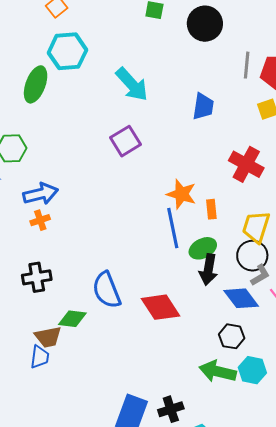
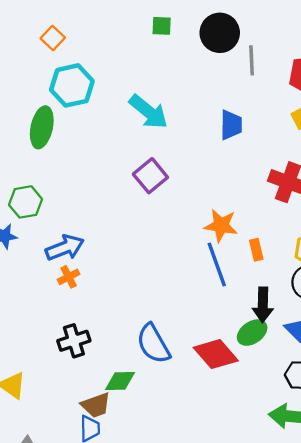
gray line: (247, 65) -> (252, 60), moved
orange rectangle: (211, 209) -> (256, 250), moved
green ellipse: (203, 248) -> (252, 333), moved

